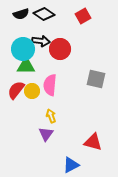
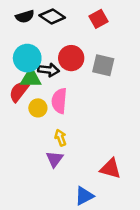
black arrow: (41, 41) -> (49, 70), moved
gray square: (96, 79) -> (103, 65), moved
red semicircle: (16, 90) -> (19, 91), moved

